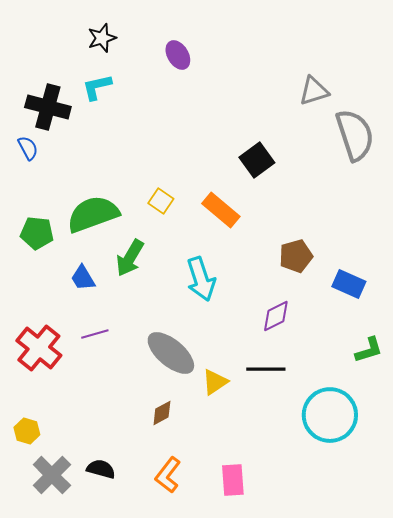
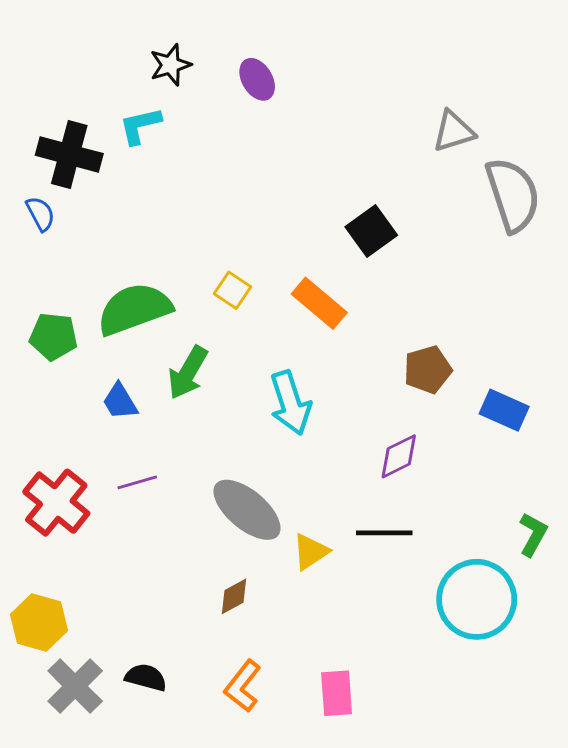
black star: (102, 38) -> (170, 65), moved
green L-shape: (369, 350) -> (533, 534), moved, turned -44
yellow hexagon: (27, 431) -> (39, 622), size x1.5

